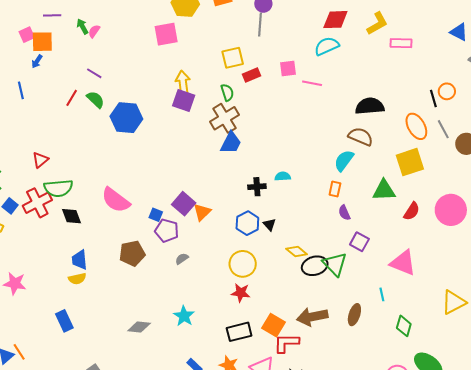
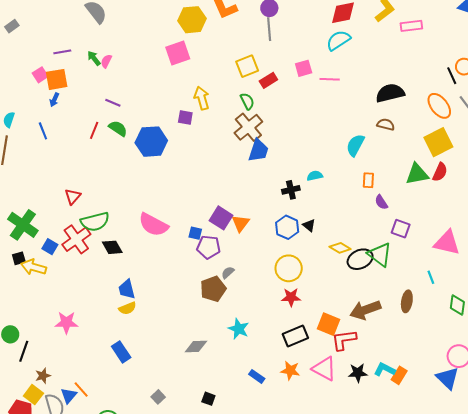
purple square: (184, 100) -> (185, 118), moved, size x0.7
brown semicircle: (361, 137) -> (386, 125), size x0.7
cyan semicircle: (344, 161) -> (355, 145), moved
red semicircle: (412, 211) -> (440, 172), moved
brown pentagon: (132, 253) -> (213, 289), moved

